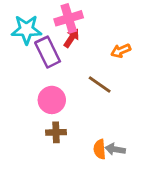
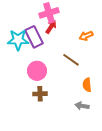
cyan star: (26, 30) -> (18, 40), moved
orange semicircle: (100, 149) -> (87, 85), moved

